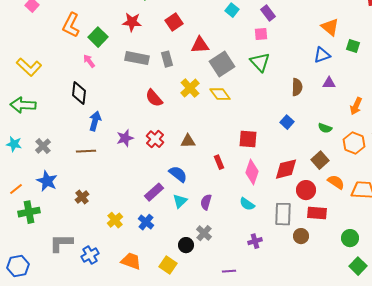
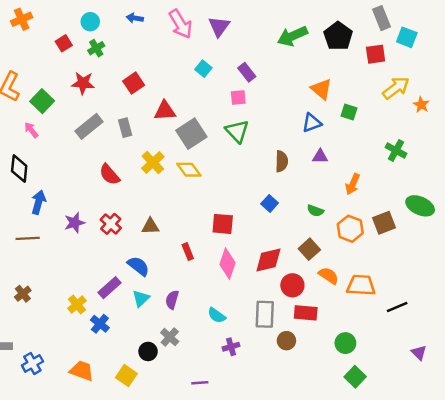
gray rectangle: (137, 58) -> (89, 126), turned -50
cyan semicircle: (247, 204) -> (217, 315), moved
yellow cross: (115, 220) -> (77, 305), moved

